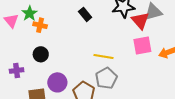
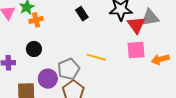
orange cross: (40, 25) -> (36, 20), turned -32
gray pentagon: (106, 78) -> (69, 69), moved

